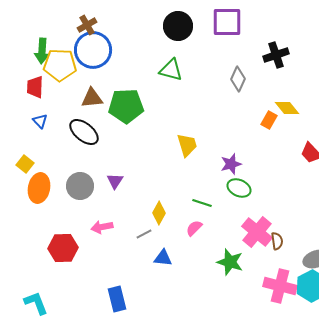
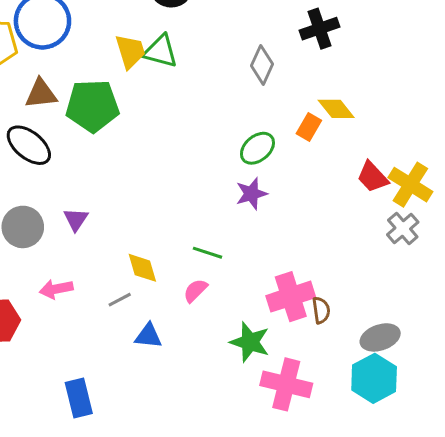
yellow trapezoid: (187, 145) -> (130, 51), moved
green ellipse: (239, 188) -> (257, 148), moved, turned -65
yellow diamond: (159, 213) -> (142, 268), turned -45
pink cross: (257, 232) -> (291, 297), turned 32
pink cross: (280, 286) -> (286, 384), moved

